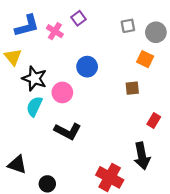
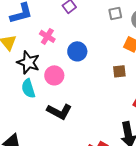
pink cross: (55, 31) -> (47, 36), moved
cyan semicircle: (34, 106) -> (28, 88), turned -42

